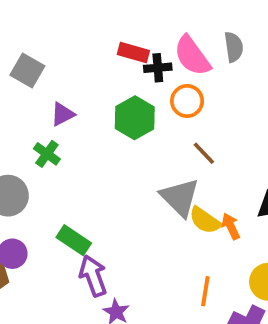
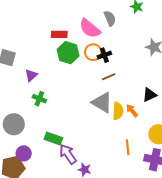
black cross: (158, 68) -> (104, 55), moved
green hexagon: (135, 118) -> (68, 53), moved
brown line: (204, 153) -> (109, 77), turned -56
green cross: (47, 154) -> (39, 99), moved
yellow semicircle: (205, 220) -> (118, 111), turned -108

